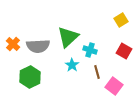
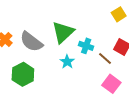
gray semicircle: (38, 46) -> (31, 42), turned 40
brown line: (97, 72) -> (105, 59), moved, turned -32

